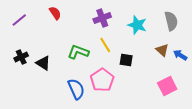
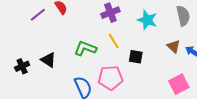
purple line: (19, 20) -> (38, 15), moved
black cross: (21, 57) -> (22, 66), moved
pink pentagon: (102, 80) -> (110, 78), turned 30

